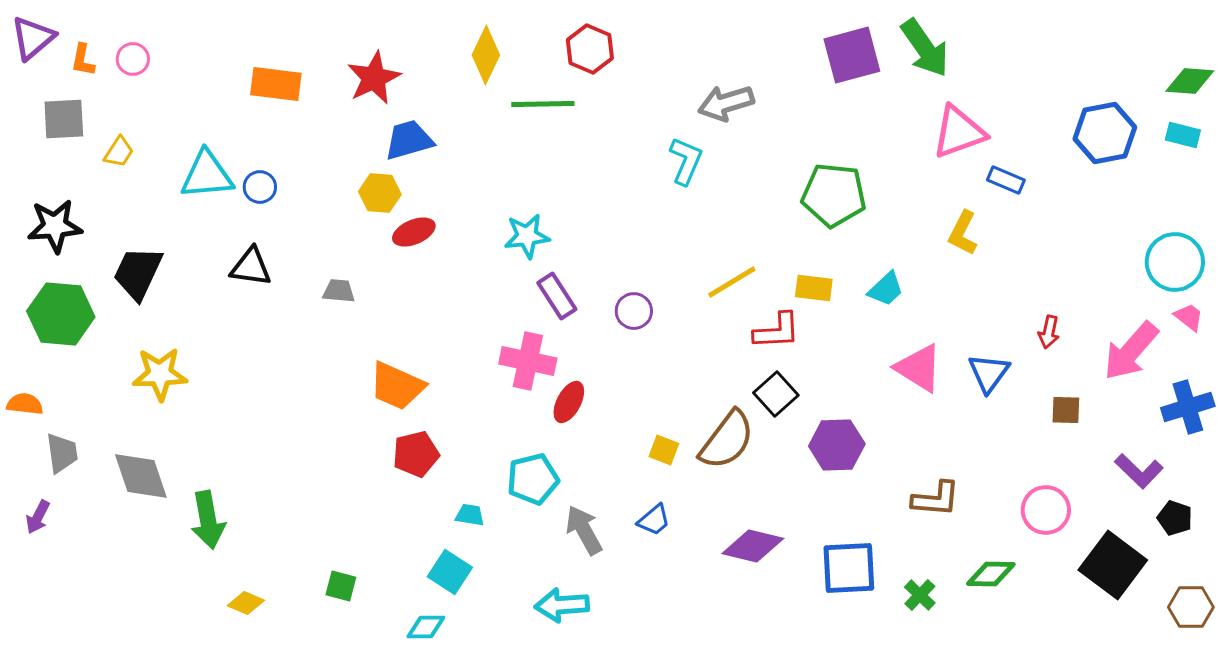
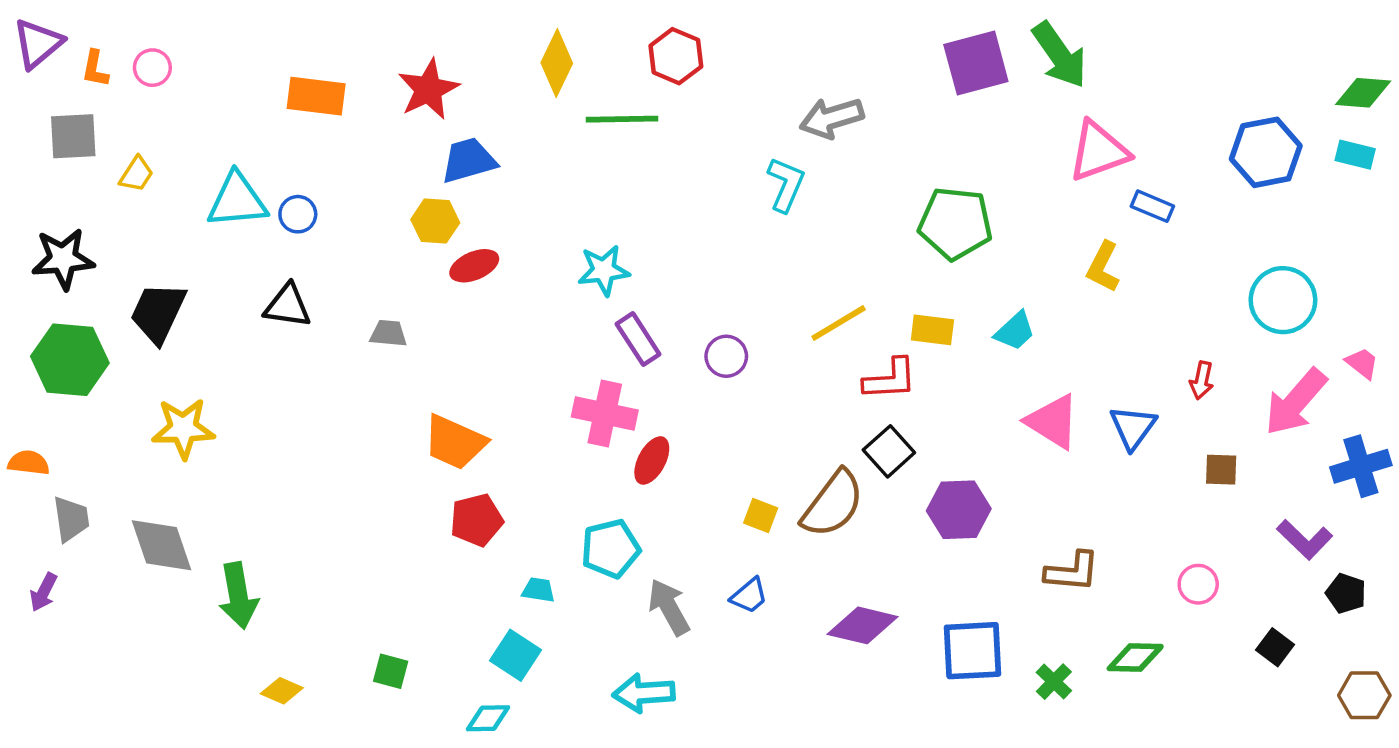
cyan circle: (1175, 262) -> (1283, 300), moved
pink circle: (1046, 510) -> (1198, 584), size x0.7
black square: (1113, 565) -> (1275, 647), size x0.5

